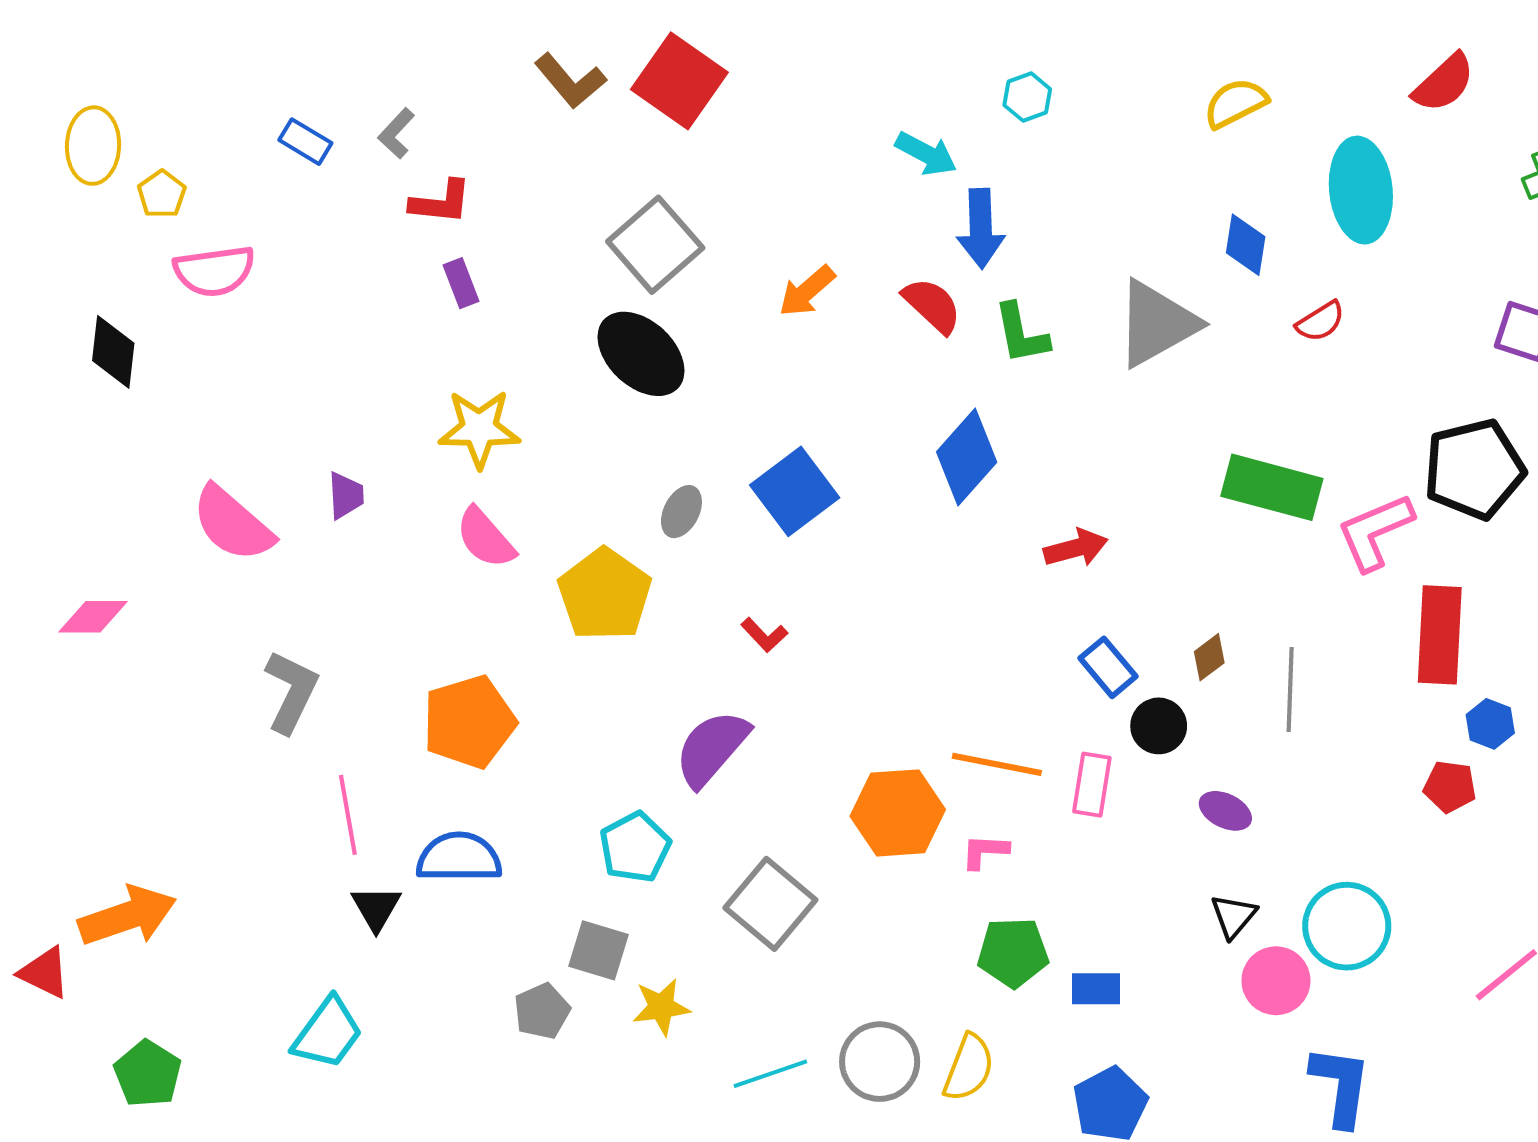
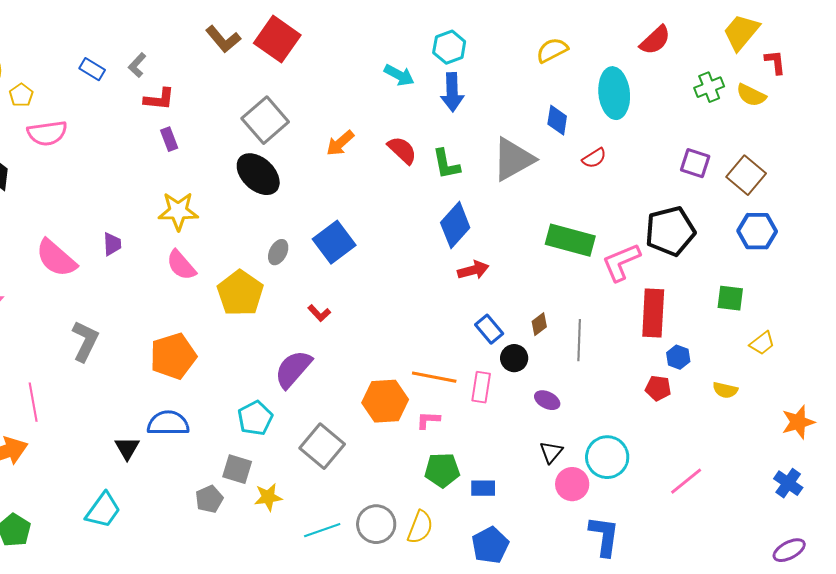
cyan hexagon: (1027, 97) -> (449, 47), size x1.4
blue arrow: (981, 228) -> (452, 92), moved
blue diamond: (967, 457) -> (455, 225), moved
pink line: (348, 815) -> (33, 402), moved

